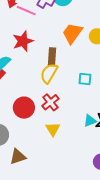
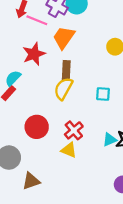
orange trapezoid: (72, 33) -> (64, 37), moved
red cross: (50, 102) -> (74, 130), moved
yellow triangle: (53, 129) -> (69, 150), turned -35

